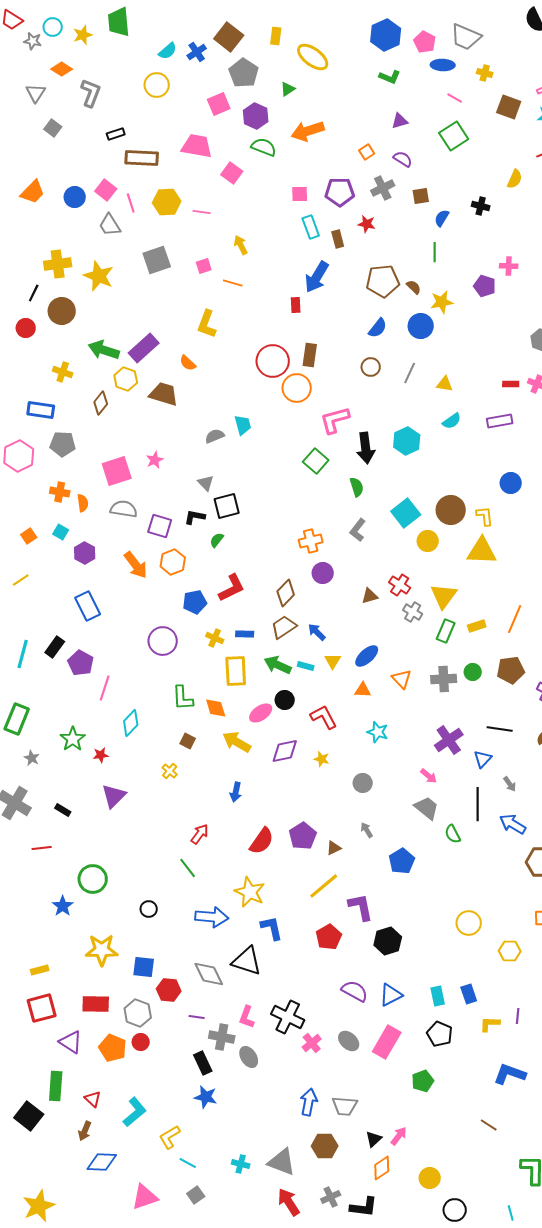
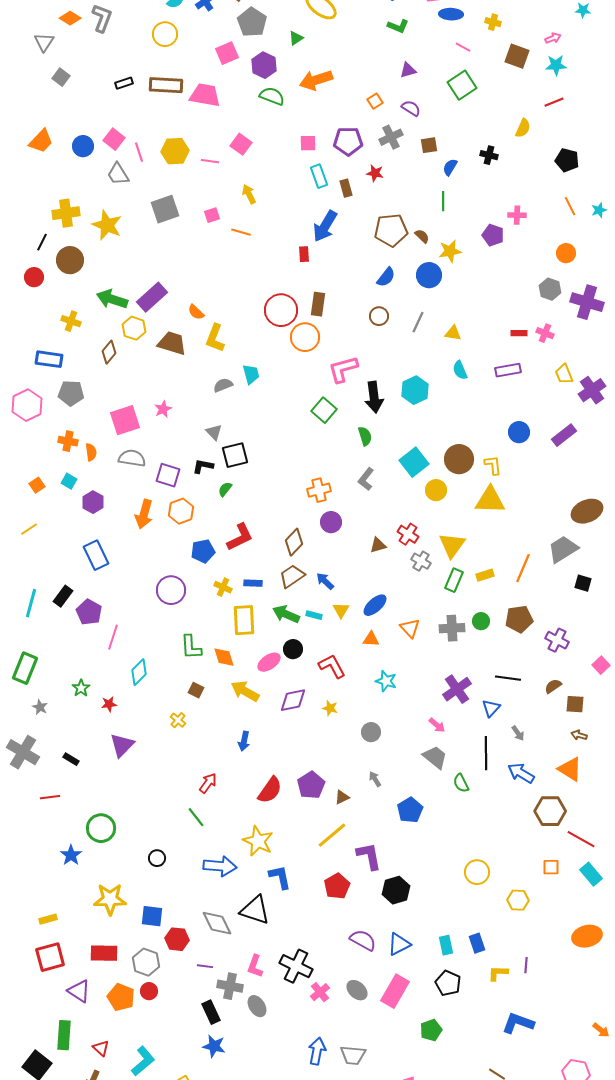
gray L-shape: (91, 93) -> (102, 18), moved
brown rectangle: (142, 158) -> (166, 85), moved
pink square: (232, 173) -> (241, 144), moved
yellow L-shape: (207, 324) -> (215, 338), moved
cyan semicircle: (452, 421) -> (460, 370), turned 102
orange arrow: (136, 565) -> (144, 514), turned 52
green star: (73, 739) -> (81, 688), size x0.7

